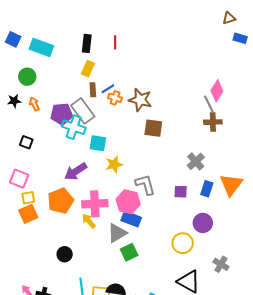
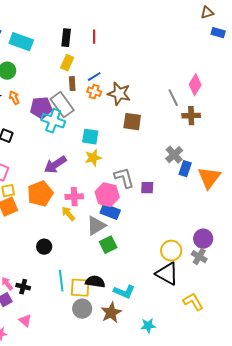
blue line: (108, 89) -> (94, 77), moved
gray line: (209, 104) -> (173, 98), moved
cyan square: (98, 143) -> (90, 137), moved
blue rectangle: (207, 189) -> (185, 169), moved
purple square: (181, 192) -> (147, 188), moved
pink cross: (95, 204) -> (74, 197), size x0.7
purple circle: (203, 223) -> (203, 239), moved
yellow circle: (183, 243) -> (171, 251), moved

